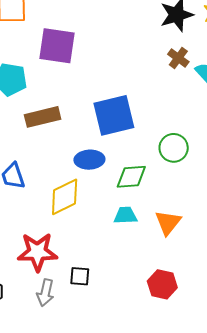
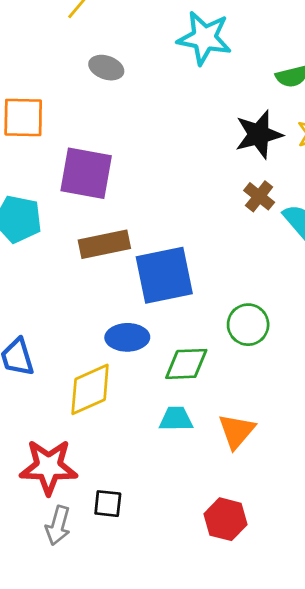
brown rectangle: (43, 117) -> (104, 244), moved

